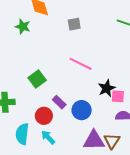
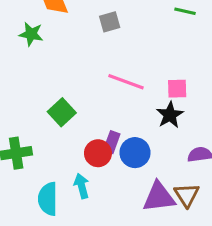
pink square: (118, 96) -> (177, 89), moved
purple rectangle: (59, 102) -> (112, 142), moved, turned 72
red circle: (44, 116) -> (98, 153), moved
cyan arrow: (48, 137) -> (82, 186), moved, turned 35

